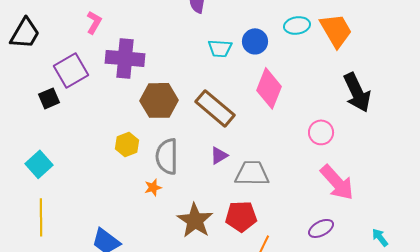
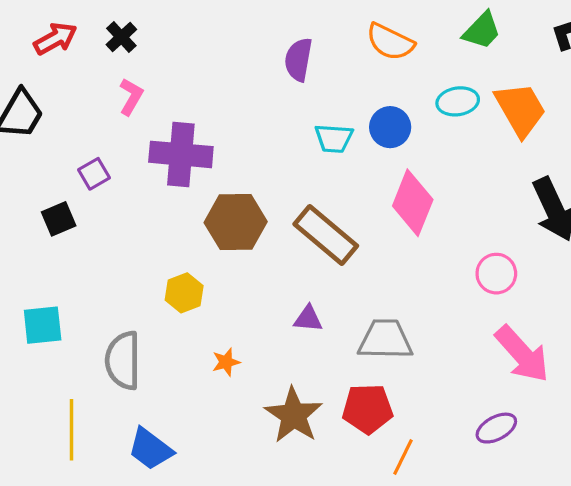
purple square: (71, 70) -> (94, 174), size x0.6
purple triangle: (219, 155) -> (308, 319), moved, turned 36
gray semicircle: (167, 156) -> (123, 360), moved
cyan square: (39, 164) -> (43, 325), turned 36
yellow line: (41, 217) -> (71, 430), moved

